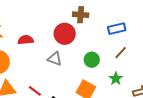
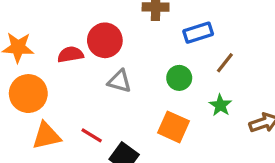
blue rectangle: (117, 29) -> (198, 33), moved
red circle: (65, 34) -> (105, 40), moved

